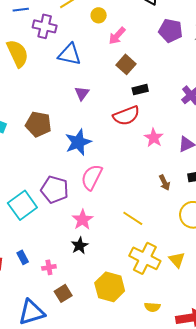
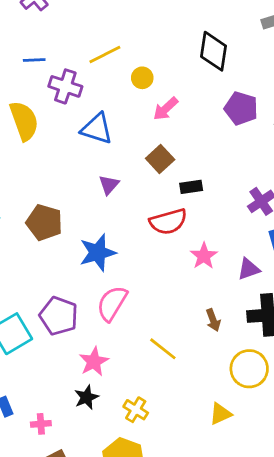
brown square: (126, 64) -> (160, 159), moved
yellow line: (133, 218) -> (163, 349), moved
yellow cross: (145, 258) -> (136, 410), moved, size x0.6
yellow triangle: (177, 260) -> (220, 414), moved, turned 42

